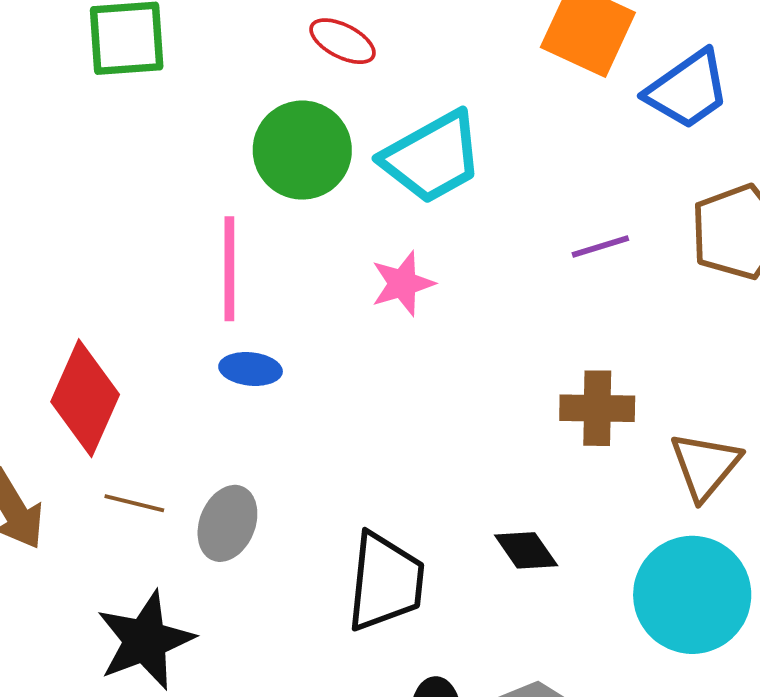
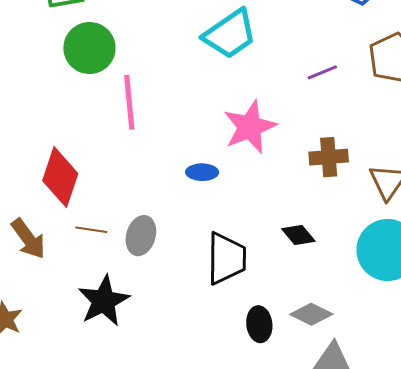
green circle: (302, 150) -> (89, 48), moved
pink star: (403, 283) -> (250, 127), moved, size x1.6
blue ellipse: (251, 369) -> (202, 172), moved

